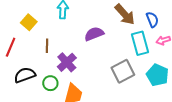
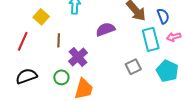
gray square: (123, 71) -> (133, 67), size x0.7
black semicircle: (25, 75) -> (26, 76), moved

